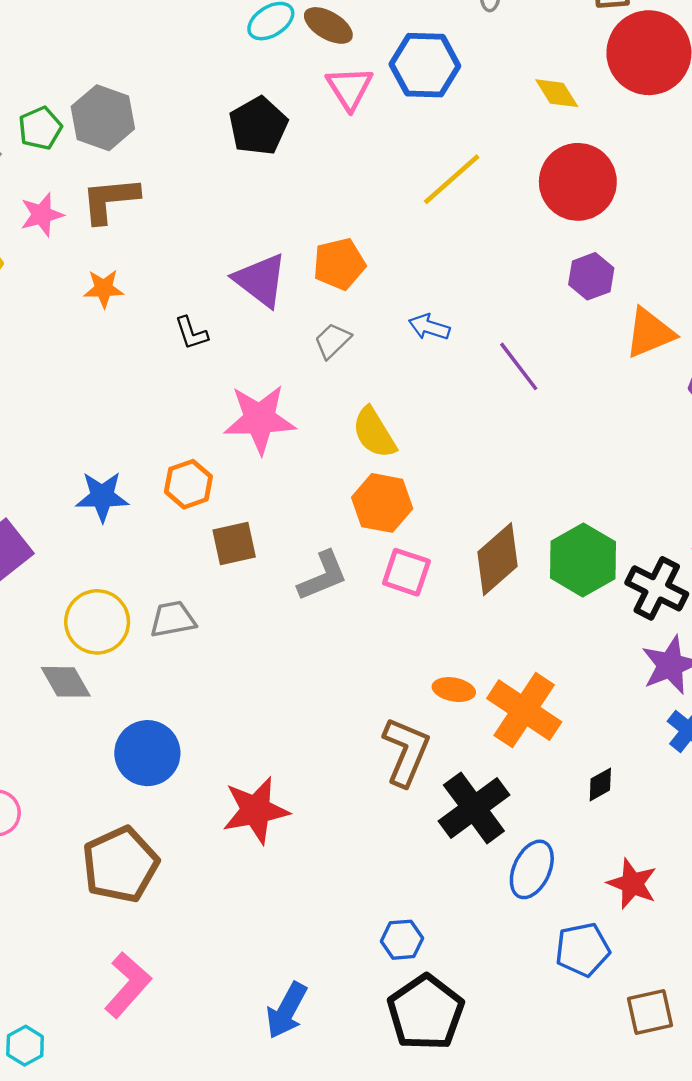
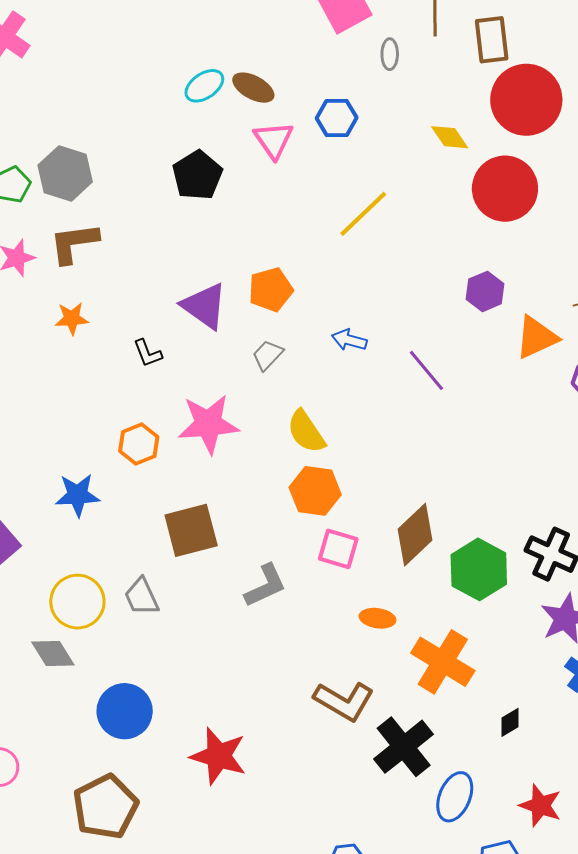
blue hexagon: (425, 65) -> (337, 118), size x0.7
red circle: (578, 182) -> (505, 189), moved
orange hexagon: (188, 484) -> (139, 444), moved
brown square: (234, 544) -> (191, 530), size x1.4
green hexagon: (583, 560) -> (479, 569), moved
gray L-shape: (323, 576) -> (265, 586), moved
gray trapezoid: (173, 619) -> (142, 597), turned -102
orange ellipse: (454, 690) -> (378, 618), moved
brown L-shape: (406, 752) -> (344, 701), turned 100
red star: (256, 810) -> (218, 756), turned 30

